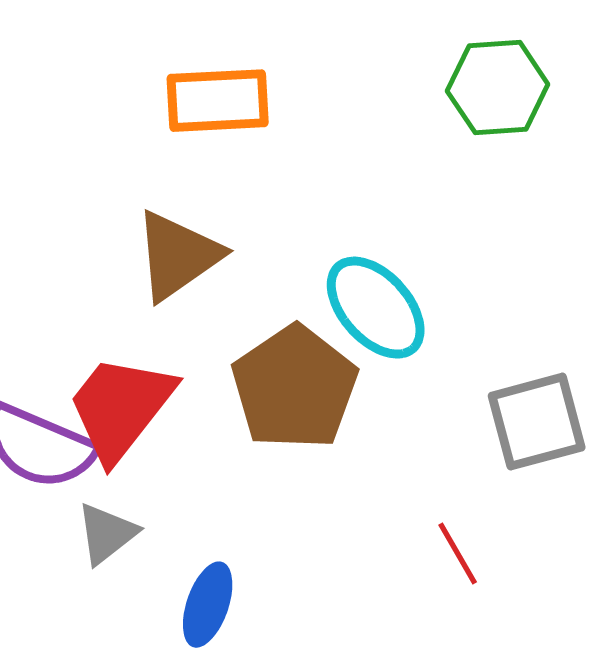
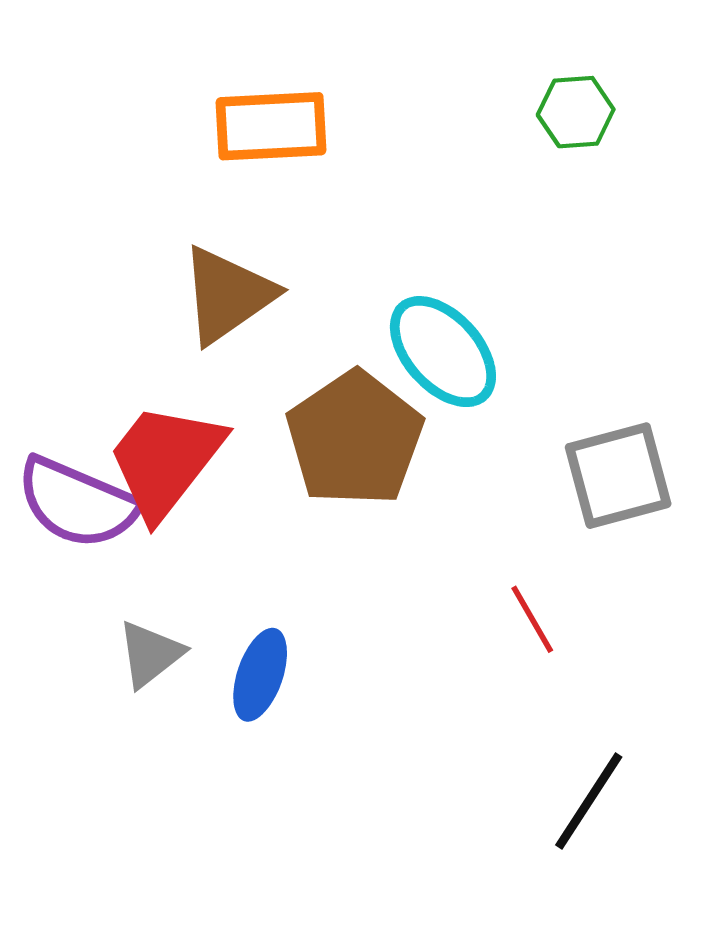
green hexagon: (498, 88) -> (576, 112), size x0.7
gray triangle: (107, 534) -> (150, 654), moved

